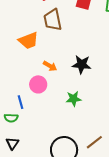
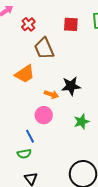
black star: (82, 65) -> (71, 86), moved

